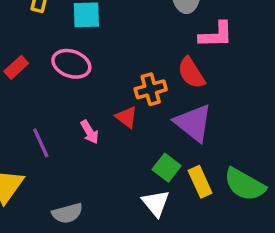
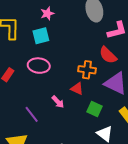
orange cross: (151, 89) -> (87, 70), turned 36
green square: (167, 168) -> (95, 109), moved

